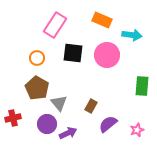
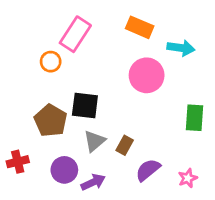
black square: (73, 53) -> (85, 105), moved
orange circle: (37, 58) -> (51, 62), moved
gray triangle: (59, 103) -> (94, 141), moved, turned 30

